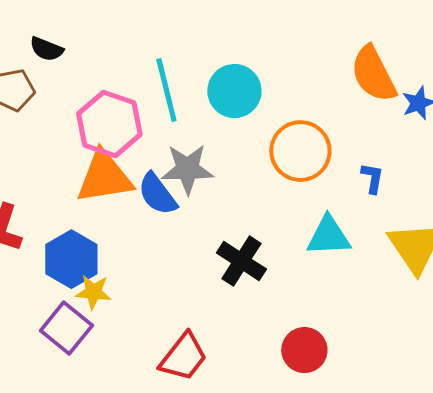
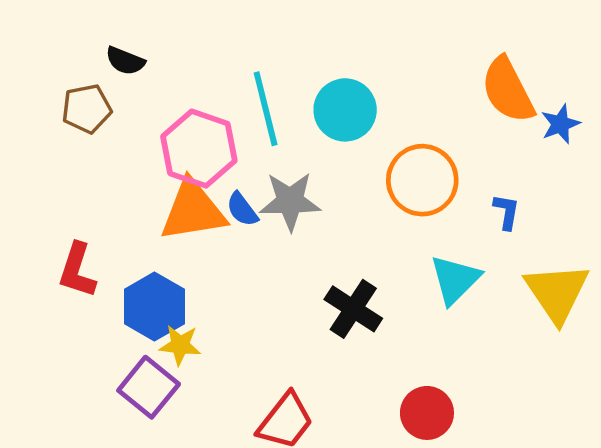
blue semicircle: (157, 194) -> (242, 209), moved, size x0.7
cyan triangle: (328, 236) -> (455, 280), turned -42

